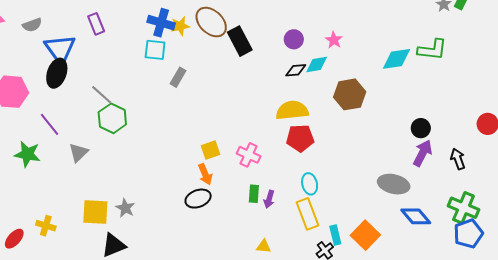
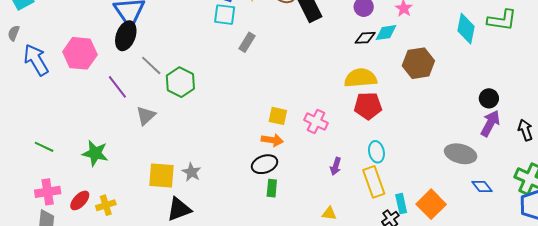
cyan diamond: (396, 59) -> (466, 29), turned -72
gray line: (102, 95) -> (151, 65), moved
yellow square: (210, 150) -> (278, 116), turned 30
green star: (27, 154) -> (95, 153), moved
orange arrow: (205, 174) -> (272, 140), turned -60
green rectangle: (254, 194) -> (272, 188), moved
blue diamond: (416, 216) -> (482, 187), size x0.7
yellow cross: (46, 226) -> (106, 205), moved, turned -36

